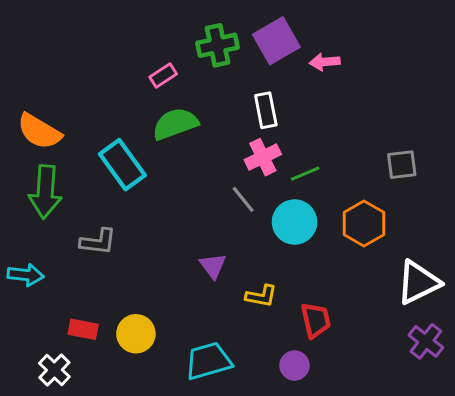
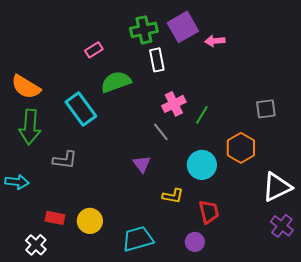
pink rectangle: (163, 76) -> (94, 50), moved
white rectangle: (266, 110) -> (157, 60), moved
green line: (305, 174) -> (202, 115), turned -36
cyan circle: (295, 222) -> (202, 165), moved
purple triangle: (213, 266) -> (142, 164), moved

